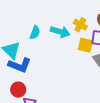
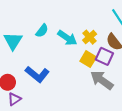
blue L-shape: (20, 65) -> (37, 74), moved

